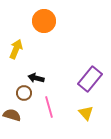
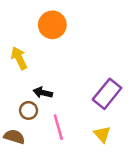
yellow arrow: (16, 49) -> (19, 58), turned -48

